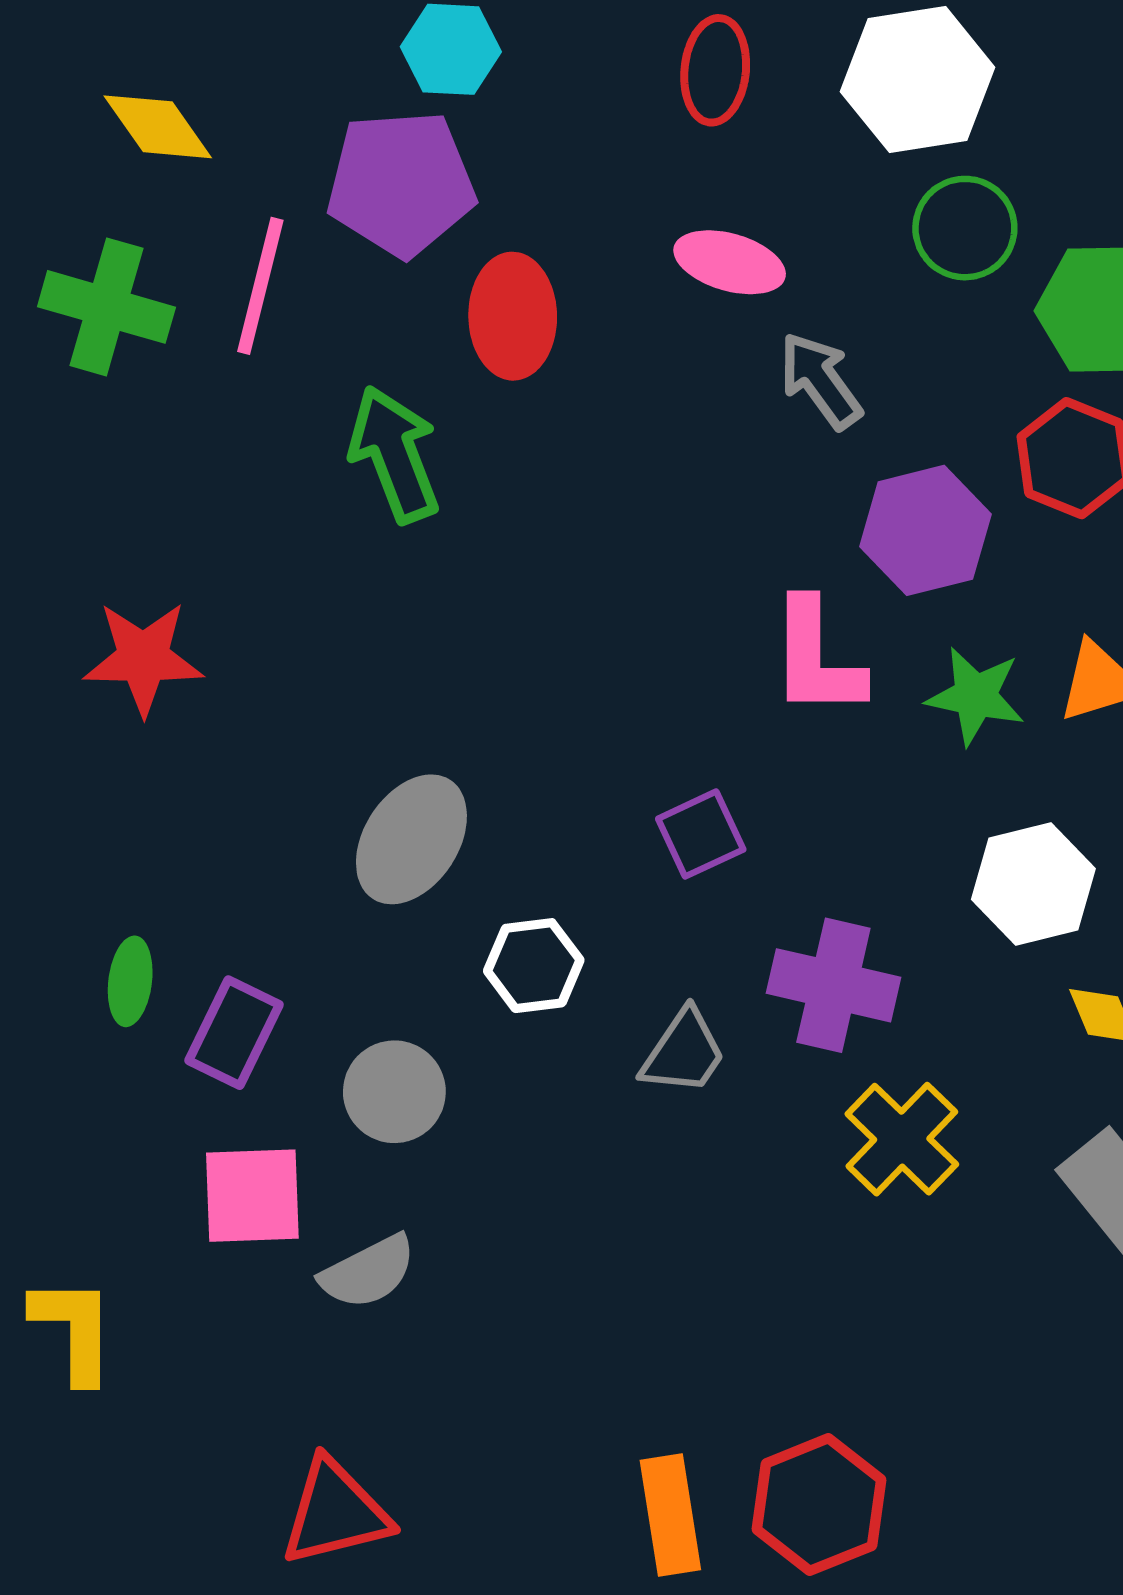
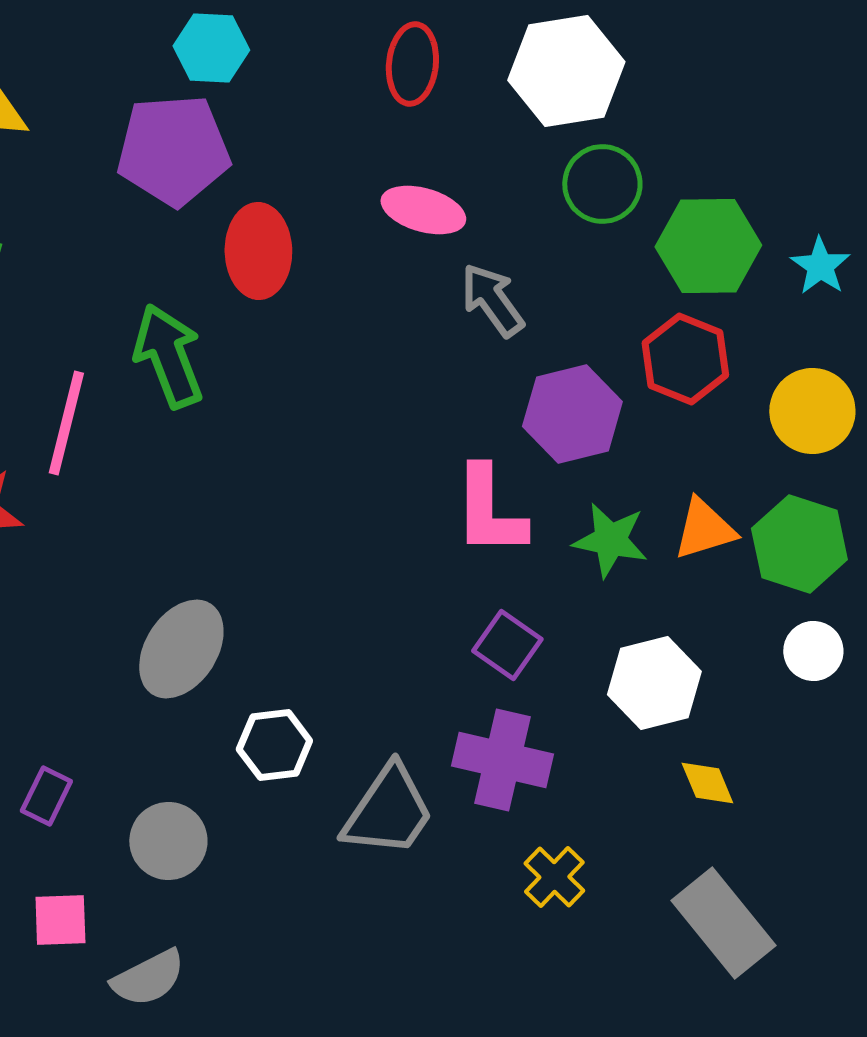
pink line: (260, 286) -> (66, 423), moved
purple square: (701, 834) -> (507, 645), moved, turned -30
purple rectangle: (234, 1033) -> (46, 796), size x0.7
gray trapezoid: (684, 1052) -> (388, 811), size x1.4
yellow cross: (902, 1139) -> (554, 877), size x0.7
pink square: (252, 1196) -> (60, 920), size x0.7

